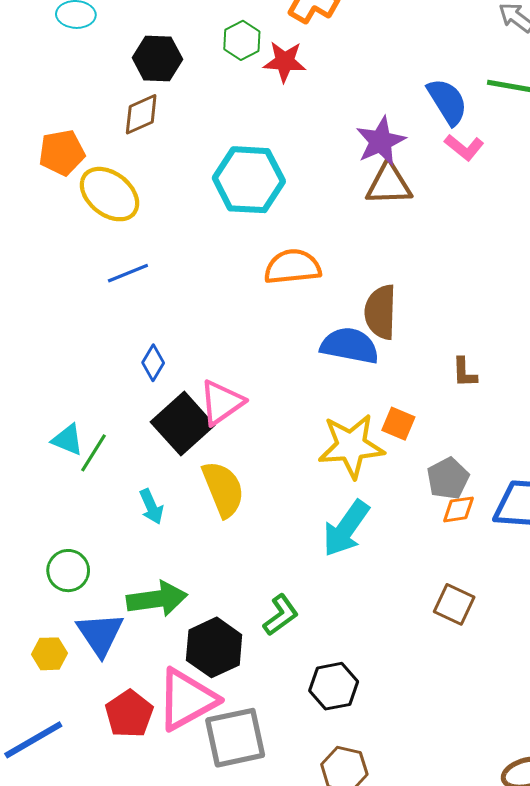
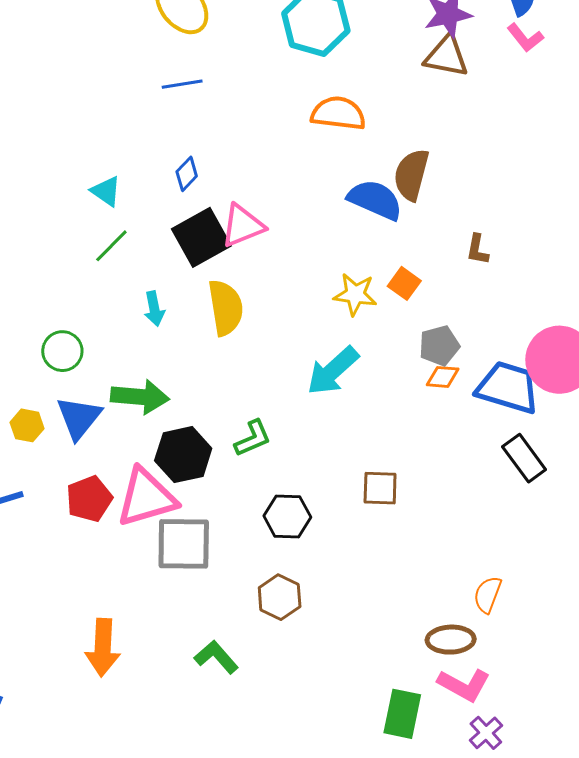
cyan triangle: (68, 440) -> (106, 191), moved
yellow star: (351, 446) -> (355, 294), size x0.7
brown square: (454, 604) -> (380, 488), moved, turned -36

